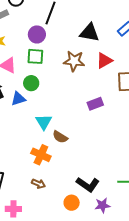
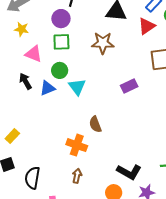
red triangle: (104, 61) -> (147, 26), moved
cyan triangle: (44, 122) -> (77, 87), moved
brown semicircle: (60, 137) -> (95, 124), turned 42
brown arrow: (39, 184) -> (77, 176), turned -96

